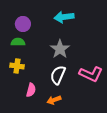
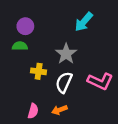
cyan arrow: (64, 17) -> (84, 22), moved, turned -42
yellow cross: (17, 66) -> (39, 71), moved
pink semicircle: (31, 90) -> (33, 111), moved

